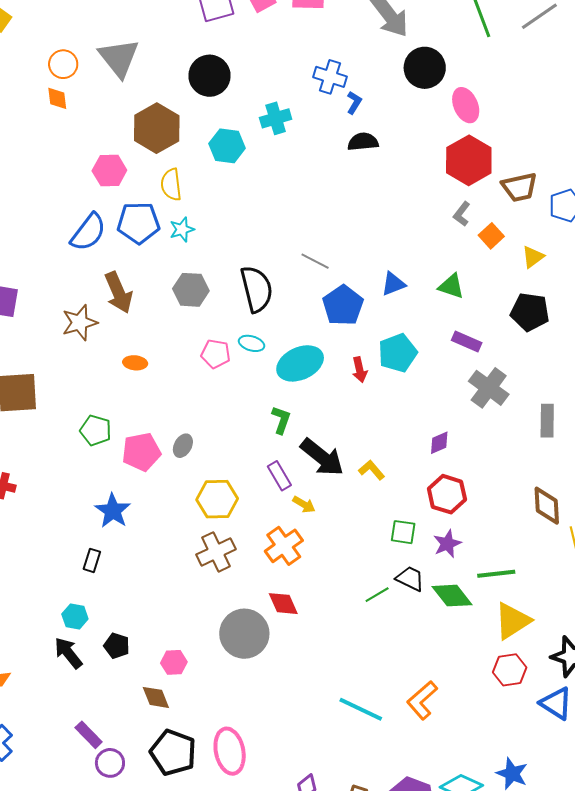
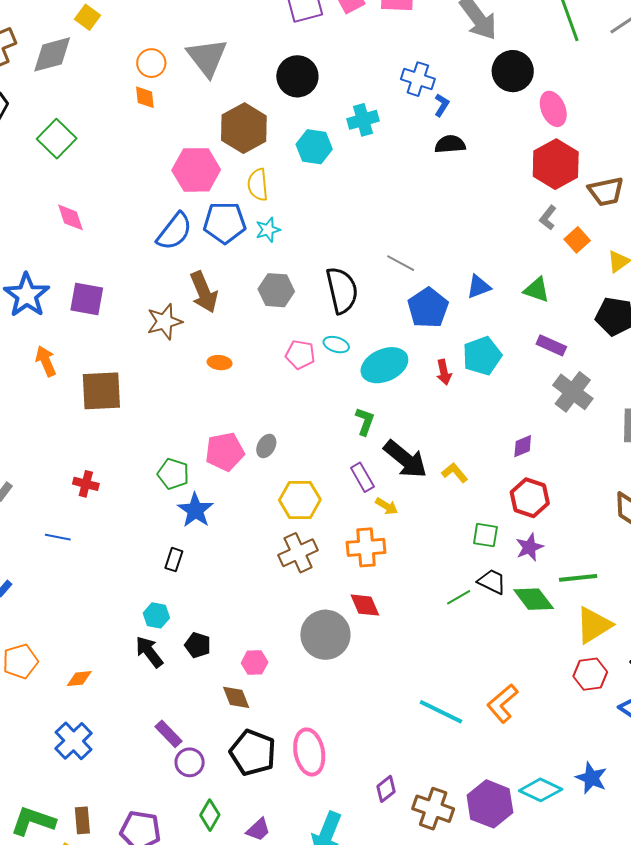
pink hexagon: (109, 171) -> (196, 170), size x1.4
green pentagon: (96, 430) -> (173, 474), moved
orange cross: (284, 546) -> (366, 547), turned 30

